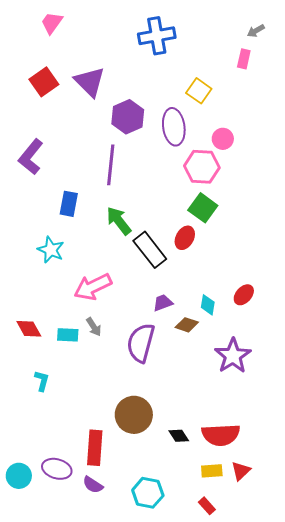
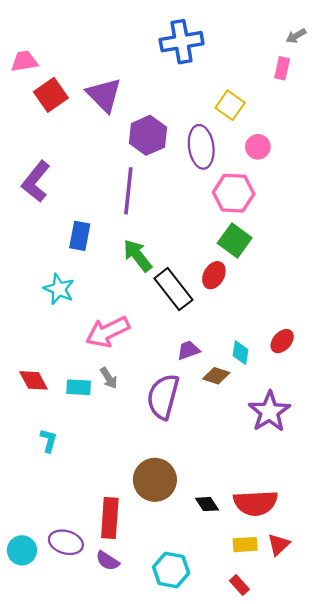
pink trapezoid: (52, 23) -> (24, 61), moved, turned 45
pink circle: (223, 139) -> (258, 147), moved

